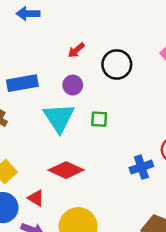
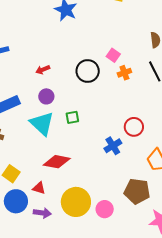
red arrow: (76, 50) -> (43, 70), turned 32
black circle: (117, 64) -> (88, 71), moved

